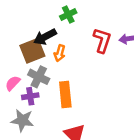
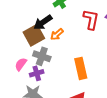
orange arrow: (60, 53) -> (57, 34), turned 40
orange rectangle: (65, 95) -> (81, 68), moved

